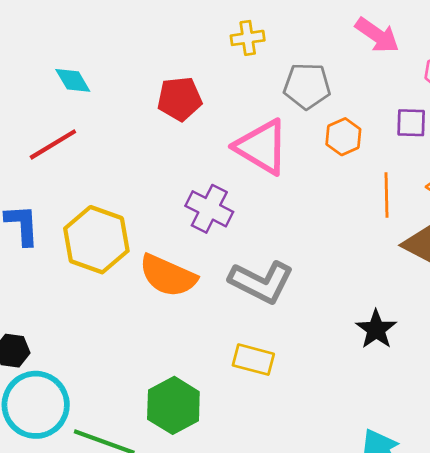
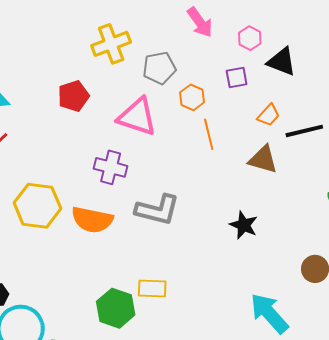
pink arrow: (377, 35) -> (200, 22), turned 32
yellow cross: (248, 38) -> (111, 44), size x1.6
orange line: (386, 195) -> (209, 134), moved
yellow rectangle: (253, 360) -> (152, 288), moved

